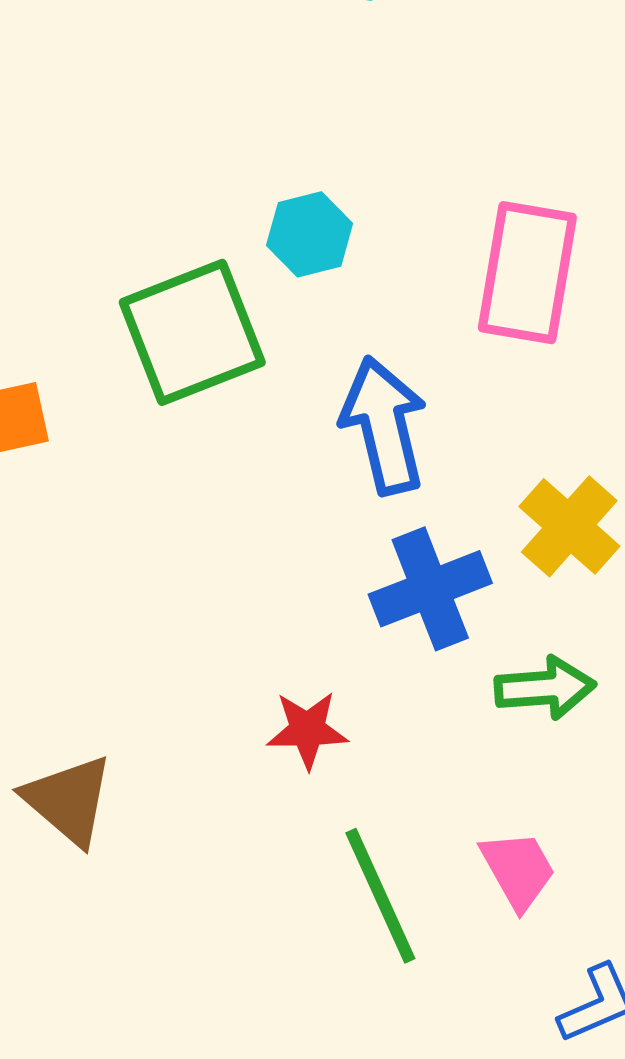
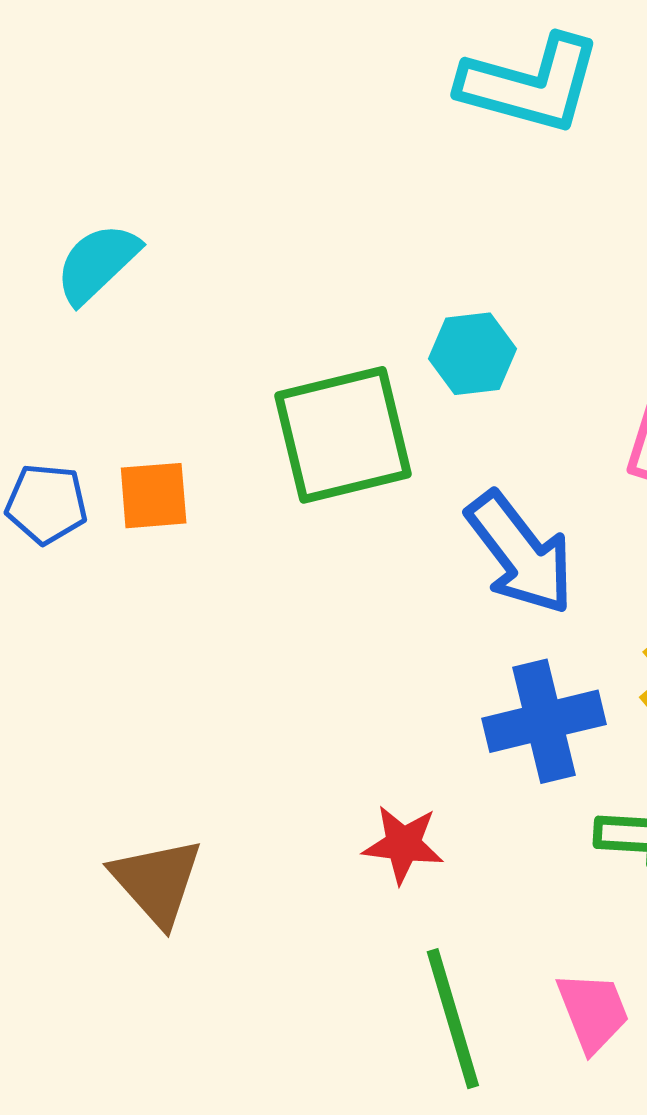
blue arrow: (384, 425) -> (520, 553), turned 148

